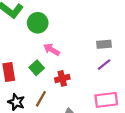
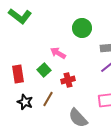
green circle: (38, 23) -> (82, 28), moved

